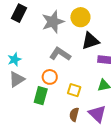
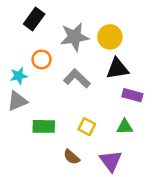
orange circle: (50, 77) -> (42, 59), moved
green rectangle: (41, 96) -> (44, 126), turned 66
brown semicircle: (74, 115) -> (72, 157), moved, turned -72

